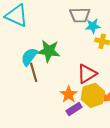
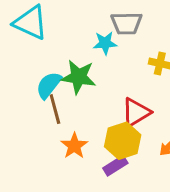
cyan star: (93, 26) -> (105, 43), moved
orange star: (69, 94) -> (74, 146), moved
yellow hexagon: (93, 95) -> (123, 141), moved

